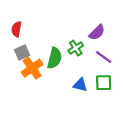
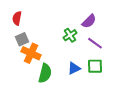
green semicircle: (54, 58) -> (45, 73), moved
orange cross: (32, 68) -> (31, 53), turned -30
blue triangle: (80, 85) -> (74, 68), turned -40

